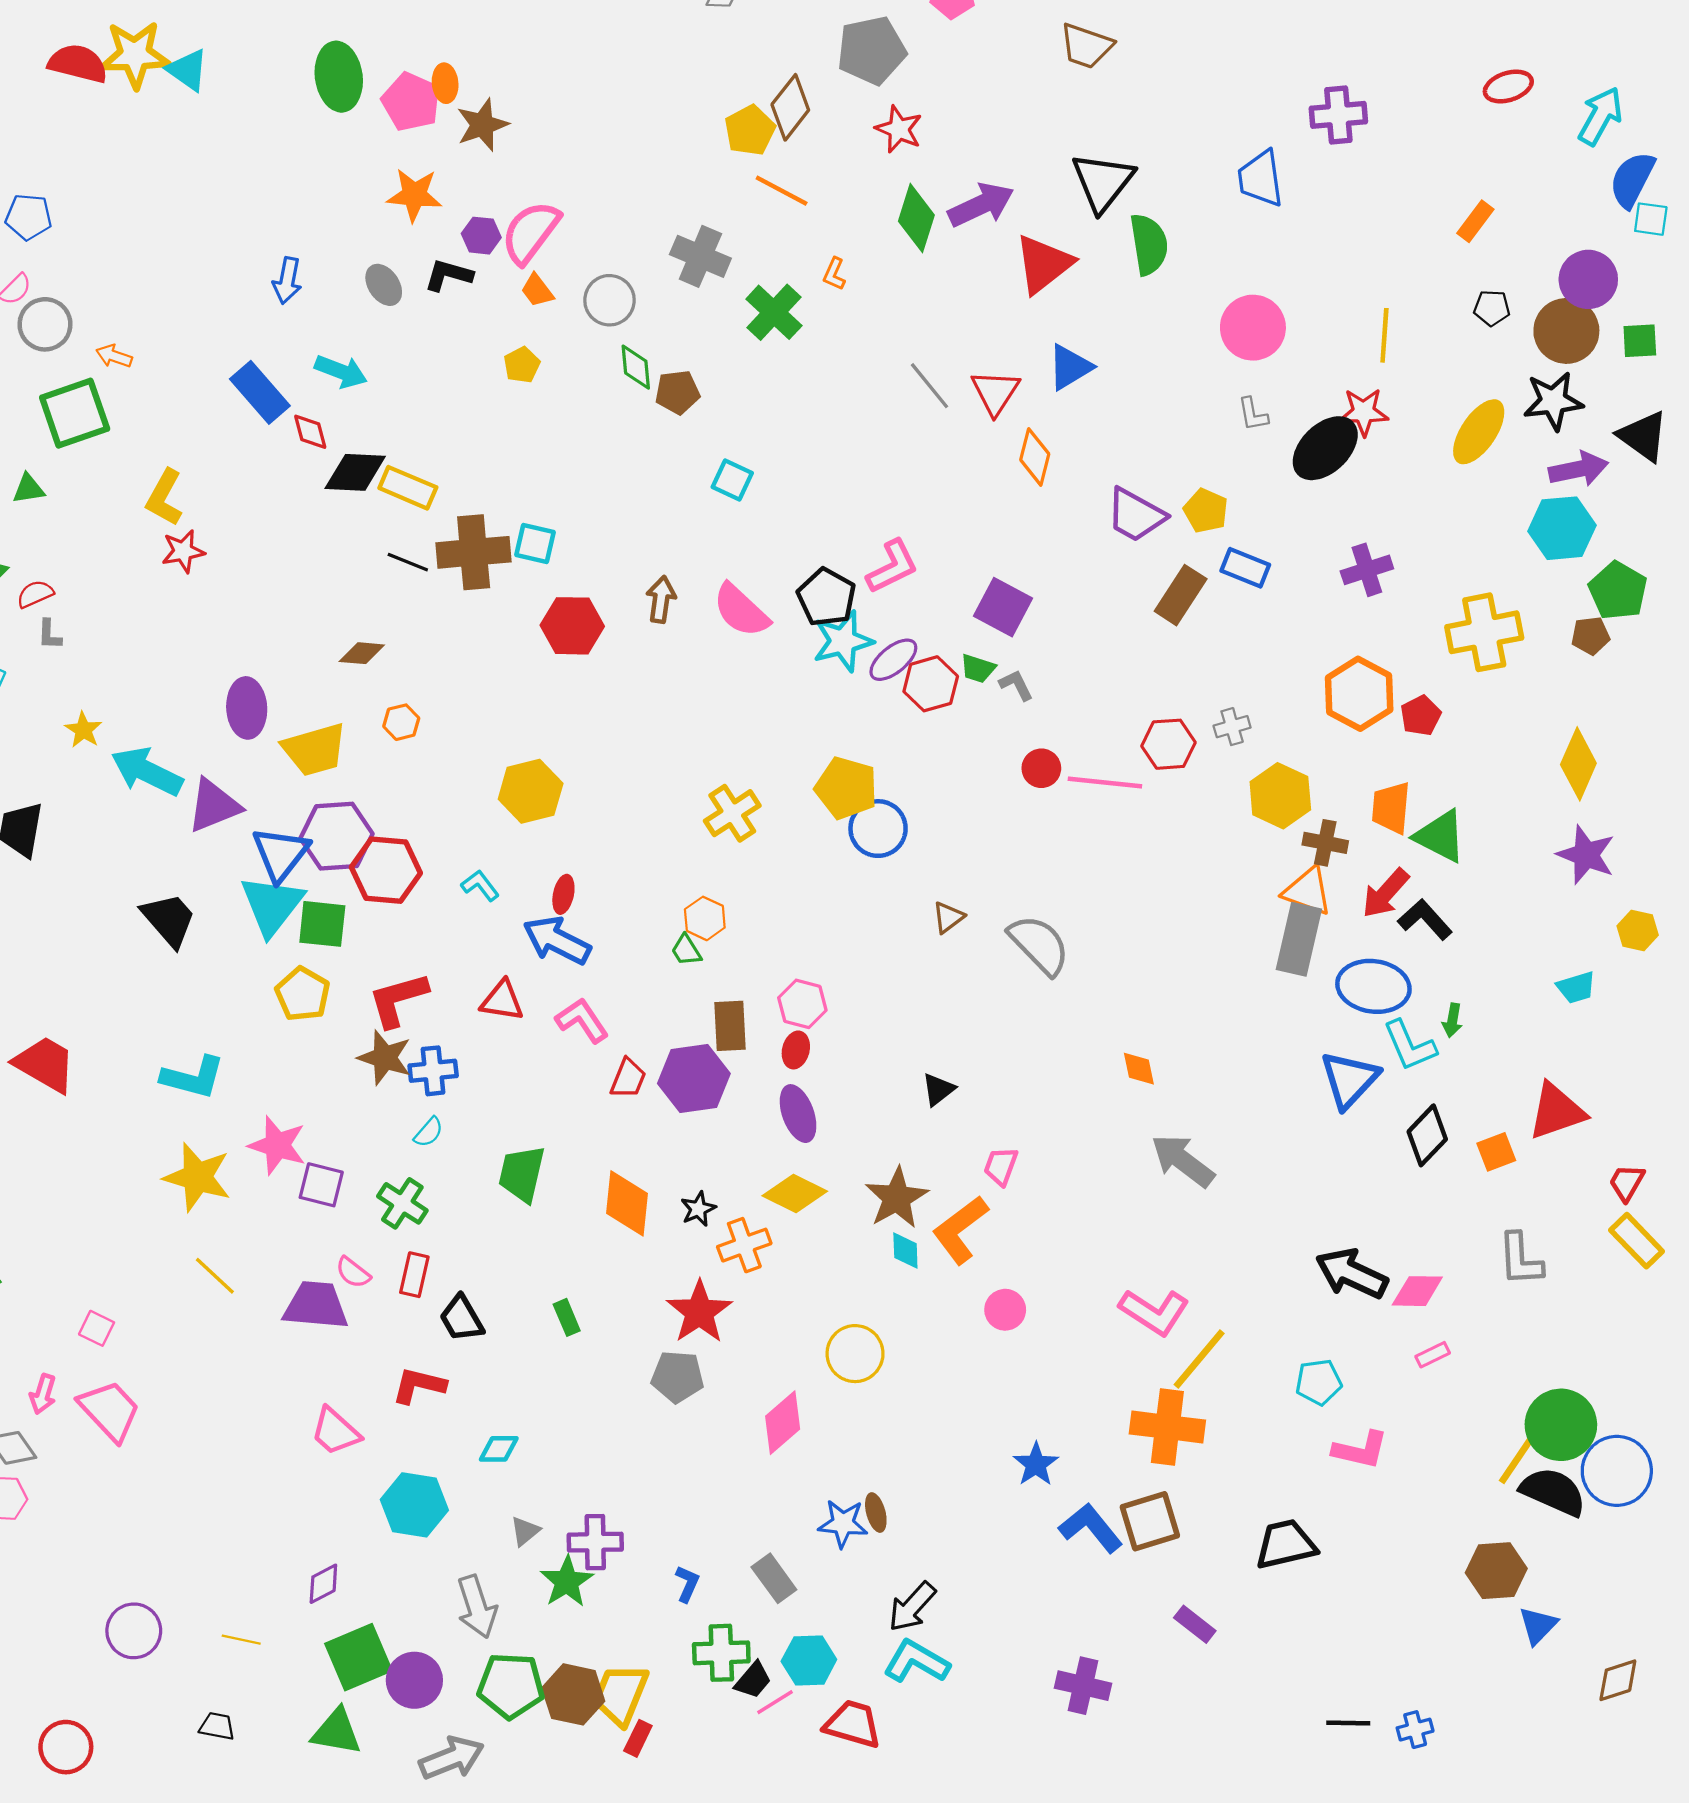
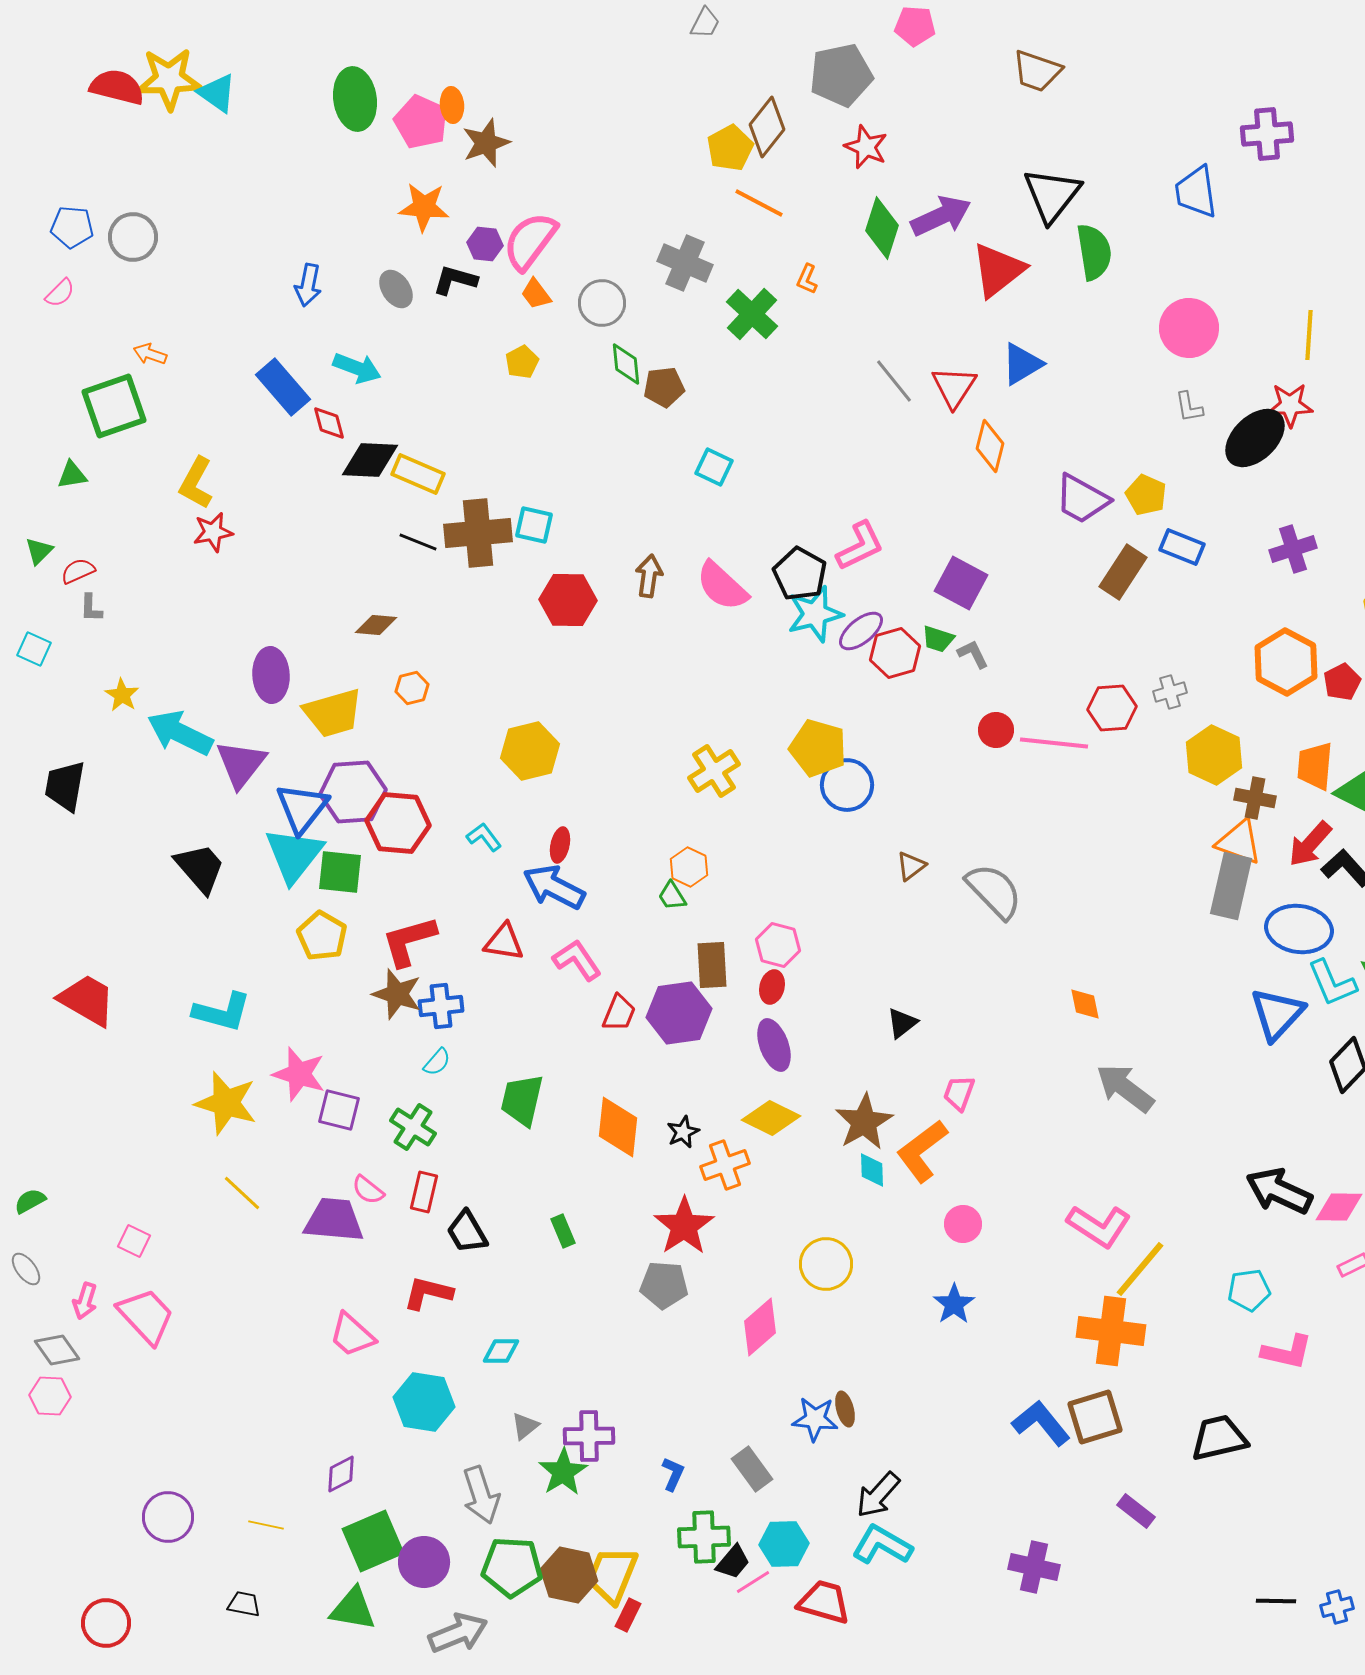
gray circle: (45, 324) -> (133, 237), moved
purple triangle: (214, 806) -> (241, 764), turned -30
blue star: (1036, 1464) -> (954, 1304), moved

